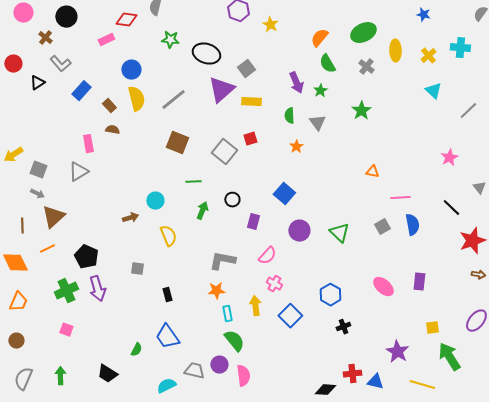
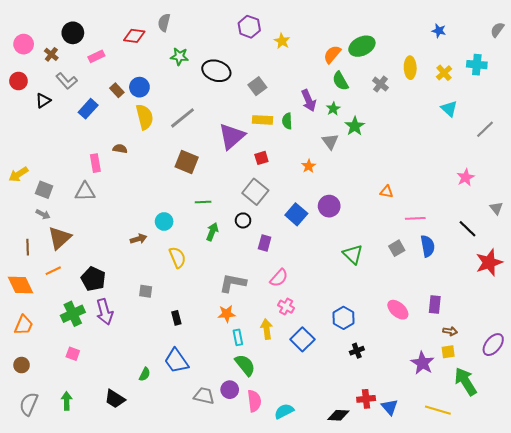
pink circle: (23, 13) -> (24, 44), moved
green ellipse: (363, 33) -> (362, 46), moved
pink rectangle: (106, 40) -> (96, 56), moved
purple triangle: (221, 90) -> (232, 136), moved
brown rectangle: (109, 106) -> (117, 90), moved
green star: (361, 111) -> (355, 126), moved
green semicircle: (289, 116) -> (287, 121), moved
gray square: (224, 152) -> (255, 192), moved
gray triangle: (78, 172) -> (85, 192), turned 30
purple circle: (299, 231) -> (329, 206), moved
brown arrow: (478, 275) -> (450, 331), moved
purple star: (397, 352) -> (422, 363), moved
blue triangle: (375, 382) -> (390, 407), turned 36
cyan semicircle: (166, 386) -> (284, 411), moved

